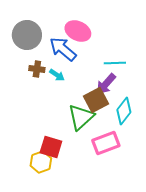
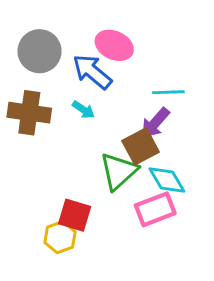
brown cross: (37, 69) -> (29, 113), moved, size x1.8
cyan diamond: (124, 111) -> (167, 180), moved, turned -68

